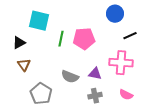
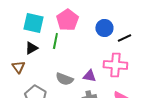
blue circle: (115, 14) -> (104, 28), moved
pink pentagon: (84, 39) -> (67, 20), moved, turned -30
black triangle: (19, 43) -> (31, 48), moved

